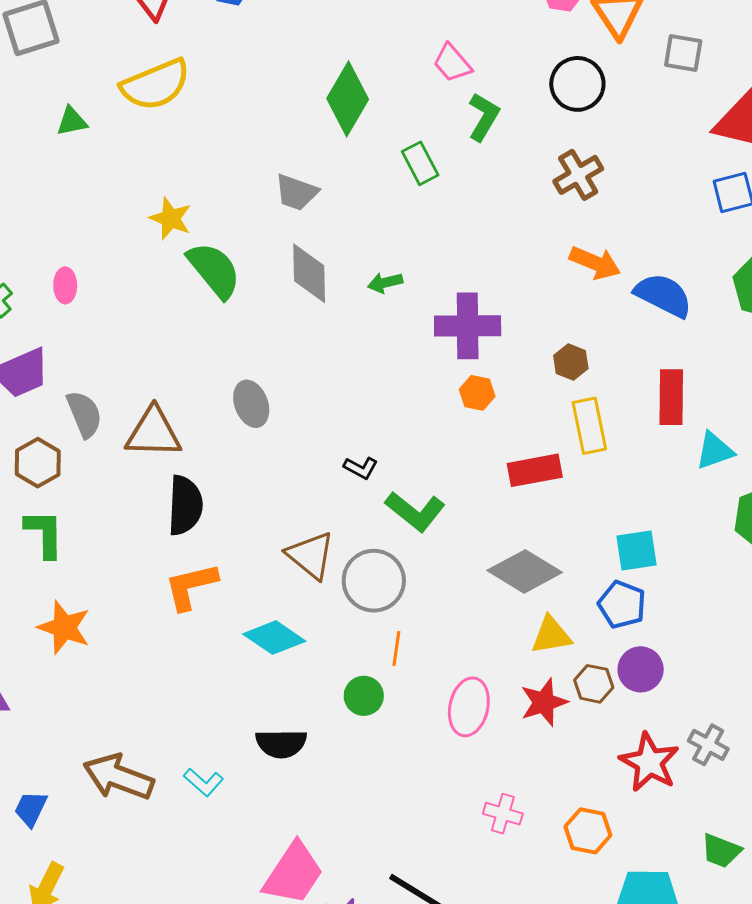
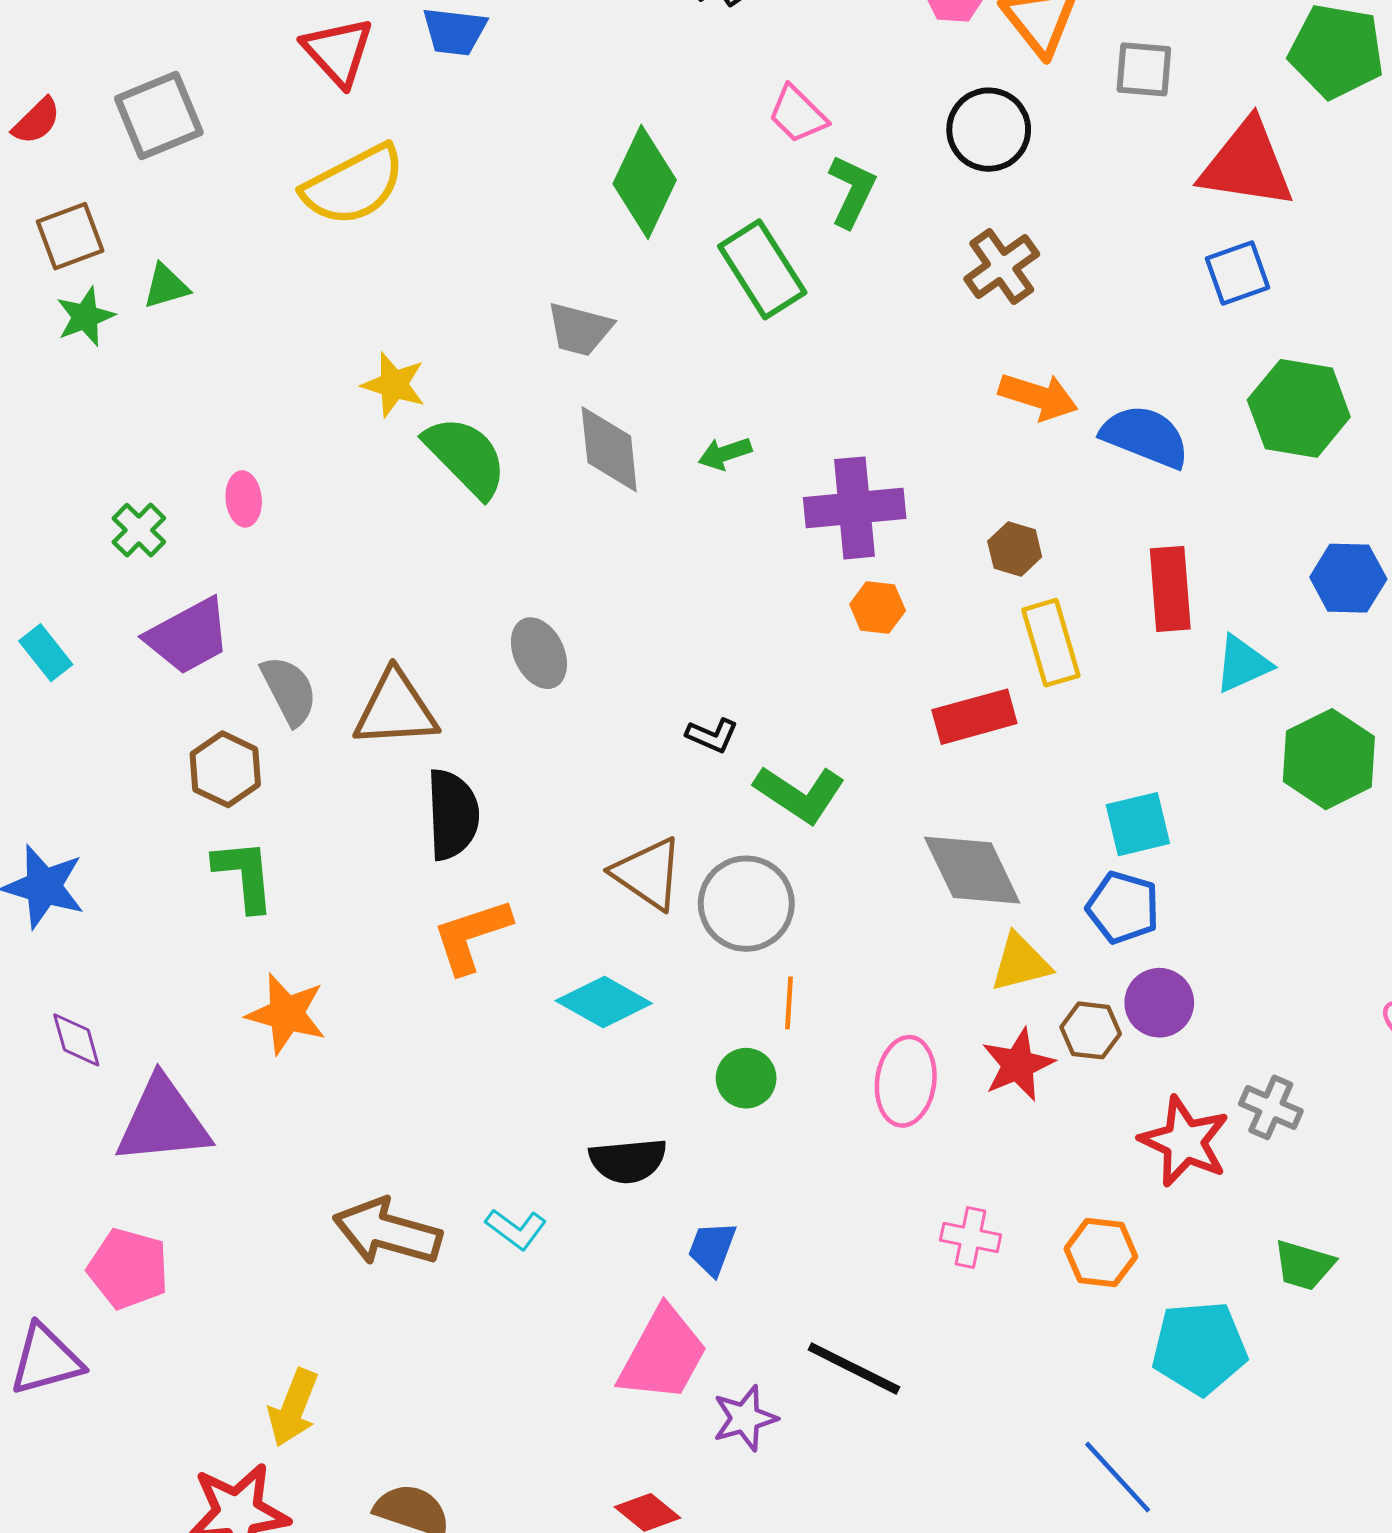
green triangle: (72, 121) -> (166, 286), moved
green rectangle: (420, 163) -> (762, 269), size x1.5
gray diamond: (525, 571) -> (972, 870), turned 38
blue trapezoid: (31, 809) -> (712, 1248), moved

